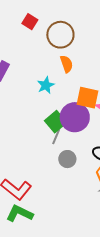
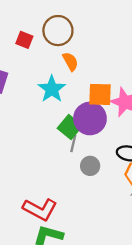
red square: (30, 22) -> (24, 40), moved
cyan star: (46, 85) -> (52, 89), size x1.4

